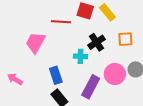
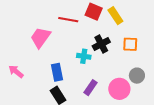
pink circle: (115, 74) -> (119, 89), moved
purple rectangle: (91, 87) -> (90, 88), size x0.7

